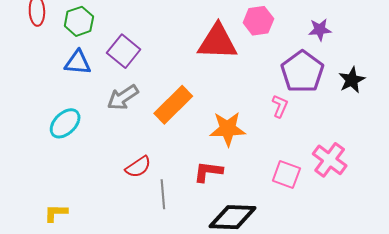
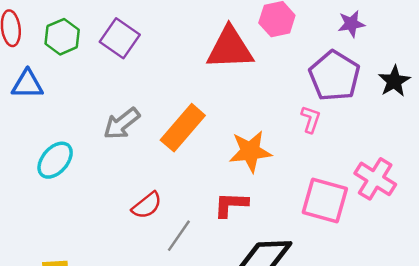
purple square: (124, 51) -> (120, 38), moved
blue triangle: (78, 62) -> (27, 84), moved
pink square: (286, 175) -> (325, 201), size x1.4
gray line: (163, 194) -> (179, 236), turned 44

